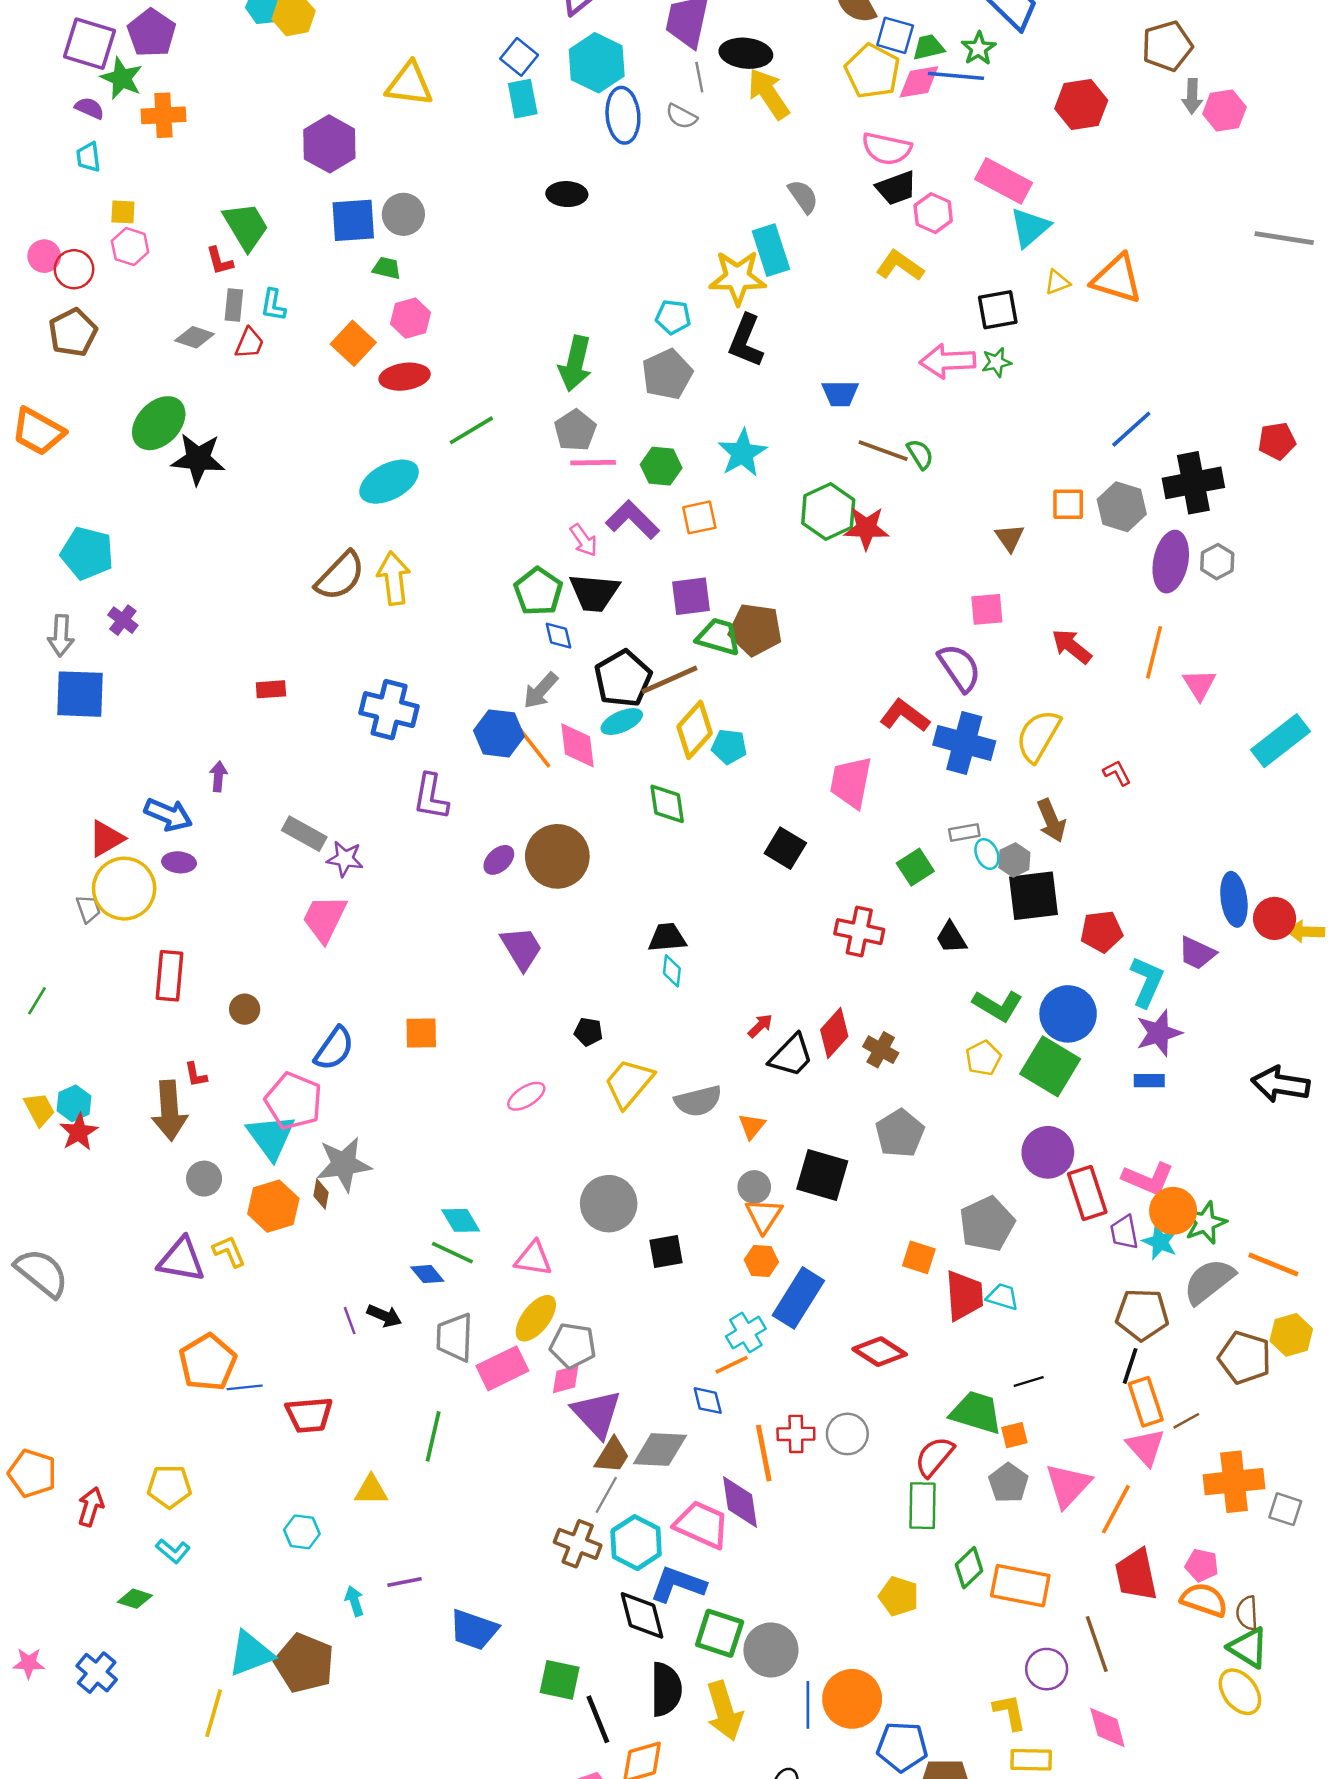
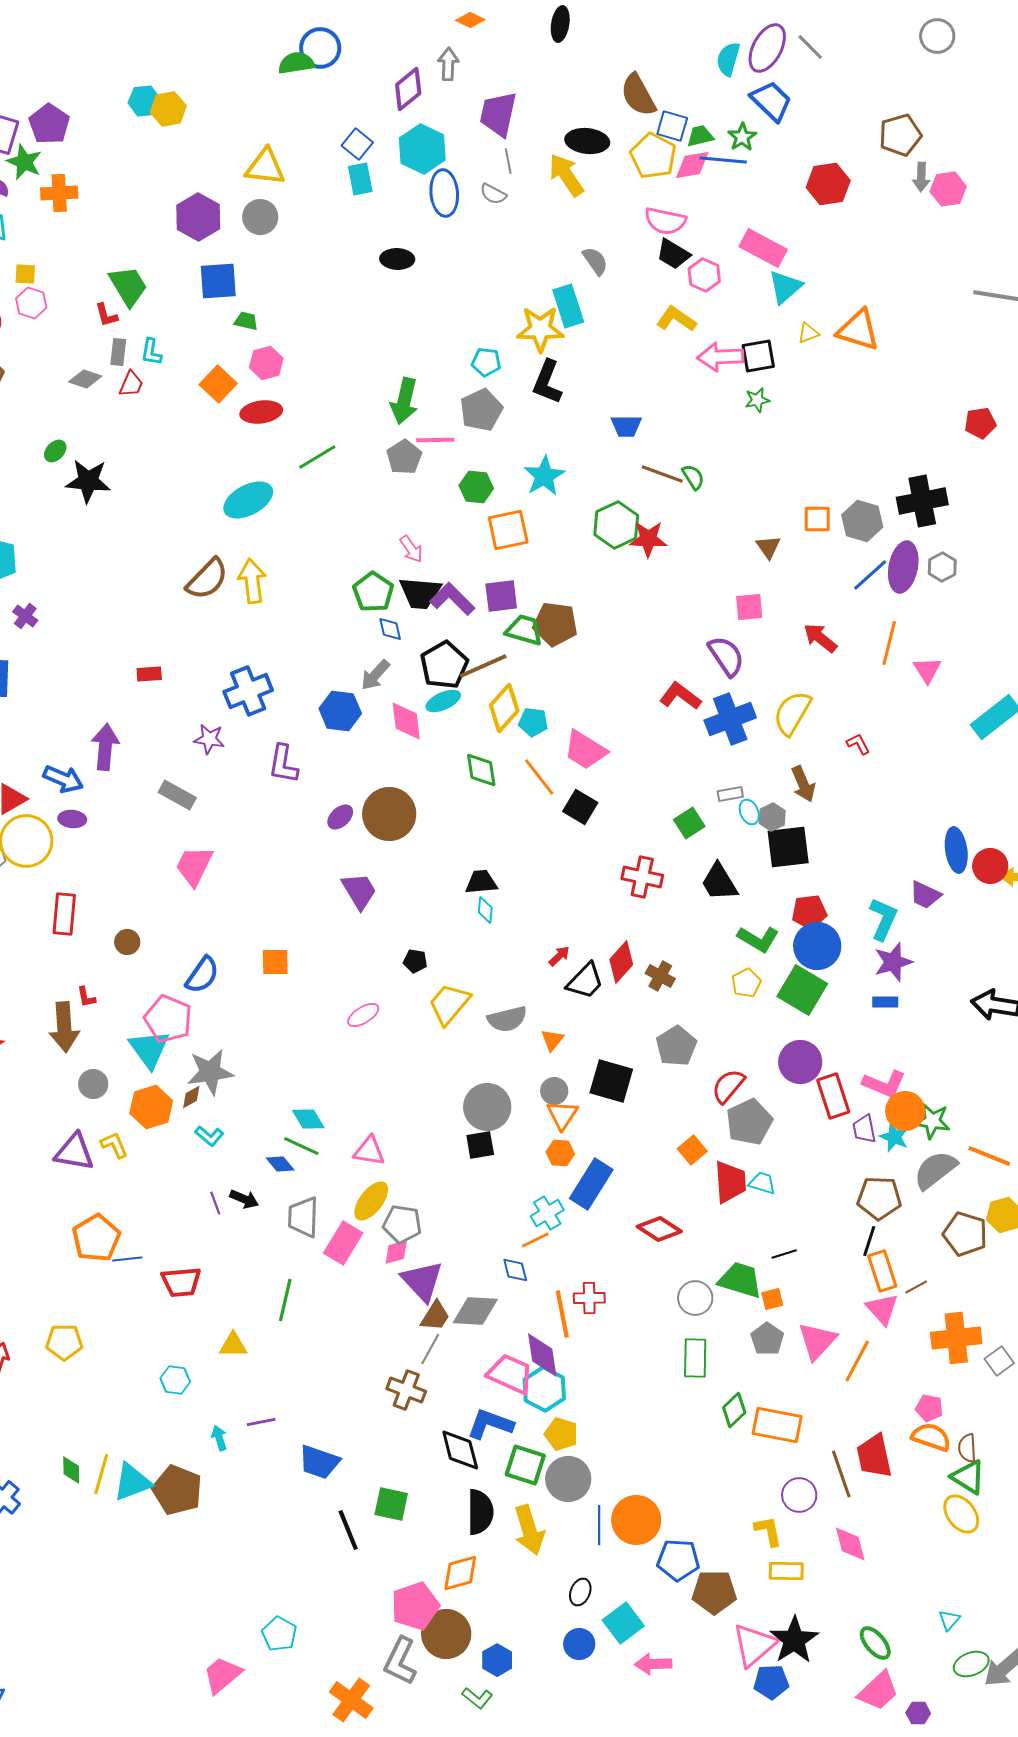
black ellipse: (746, 53) -> (587, 141), moved
black trapezoid: (896, 188) -> (673, 254), turned 51
gray circle: (403, 214) -> (260, 217), moved
pink arrow: (948, 361) -> (720, 357), moved
green ellipse: (159, 423) -> (55, 451), size x0.5
blue line: (1131, 429) -> (870, 575), moved
red pentagon: (1277, 441) -> (980, 423), moved
pink line: (593, 463) -> (435, 440), moved
orange square: (699, 517) -> (508, 530), size x1.4
purple L-shape: (633, 520) -> (452, 599), moved
blue cross: (389, 710) -> (248, 691), turned -36
blue cross: (964, 743) -> (730, 719), turned -36
orange line: (533, 747) -> (539, 777), moved
purple arrow: (218, 776) -> (105, 747), size x1.8
pink trapezoid: (851, 782) -> (585, 750), moved, turned -69
purple star: (345, 859) -> (209, 739), moved
red pentagon: (1102, 932) -> (809, 912), moved
black trapezoid: (951, 938) -> (719, 882), size x1.4
brown diamond: (321, 1194) -> (191, 1097), turned 50
gray circle: (609, 1204) -> (487, 1107), moved
green star: (1205, 1223) -> (932, 1121), turned 30
orange square: (919, 1257) -> (692, 1150), turned 32
pink rectangle: (502, 1368) -> (343, 1243), turned -33
gray circle: (847, 1434) -> (695, 1298), moved
red semicircle: (934, 1457) -> (728, 1086), moved
gray square: (1285, 1509) -> (999, 1361), turned 36
cyan hexagon: (636, 1543) -> (544, 1389), moved
cyan L-shape: (173, 1551) -> (209, 1136), moved
red trapezoid: (1136, 1575) -> (874, 1456), moved
yellow pentagon: (899, 1596) -> (561, 1434), moved
green diamond: (135, 1599) -> (71, 1470), moved, turned 72
yellow line: (214, 1713) -> (101, 1474), moved
black line: (598, 1719) -> (348, 1530), moved

